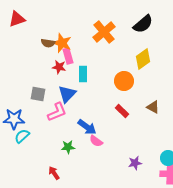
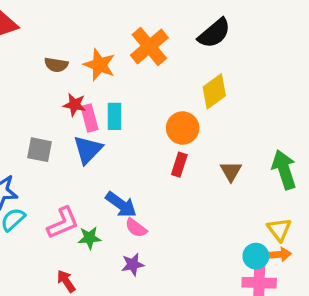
orange star: (62, 43) -> (99, 65), moved
pink rectangle: (68, 56) -> (89, 118), moved
brown triangle: (153, 107) -> (231, 171), turned 32
red rectangle: (122, 111) -> (179, 165), moved, turned 64
pink L-shape: (57, 112) -> (63, 223), moved
purple star: (135, 163) -> (133, 264), moved

